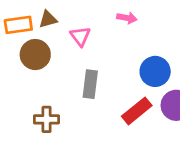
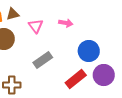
pink arrow: (127, 18) -> (66, 23), moved
gray rectangle: (90, 84) -> (43, 60), turned 48

